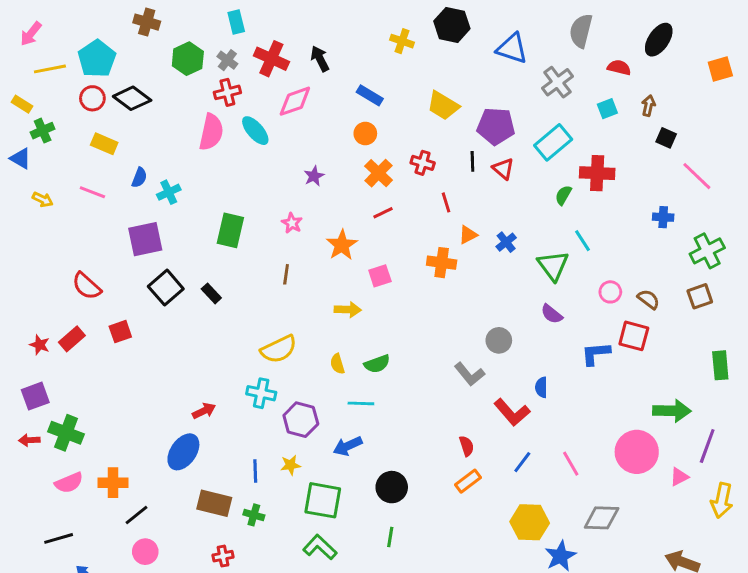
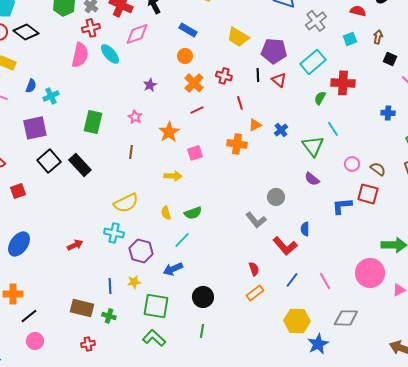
black rectangle: (211, 293) -> (80, 165), size x1.6
cyan line: (361, 403) -> (182, 240), turned -48
blue ellipse: (183, 452) -> (19, 244), moved

